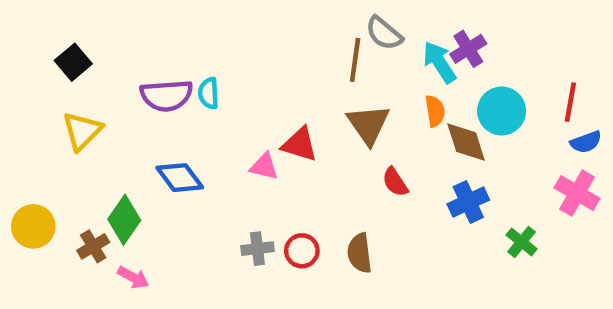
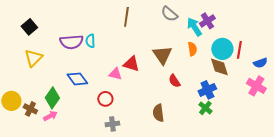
brown line: (355, 60) -> (126, 17), moved
red line: (570, 102) -> (239, 50), moved
brown diamond: (466, 142) -> (219, 67), moved
green cross: (522, 242) -> (205, 108), moved
brown cross: (93, 246) -> (30, 109), moved, turned -32
gray cross: (257, 249) -> (112, 124), moved
red circle: (302, 251) -> (105, 99), moved
pink arrow: (133, 277) -> (50, 116), moved, turned -56

